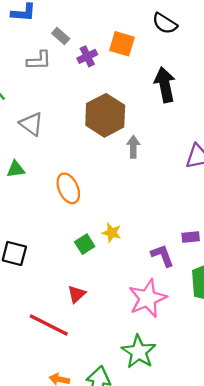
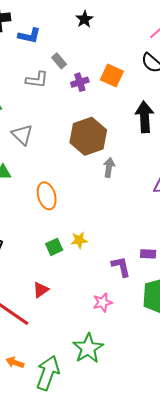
yellow star: (112, 233) -> (79, 240), turned -30
pink star: (148, 298) -> (103, 302), size x0.6

